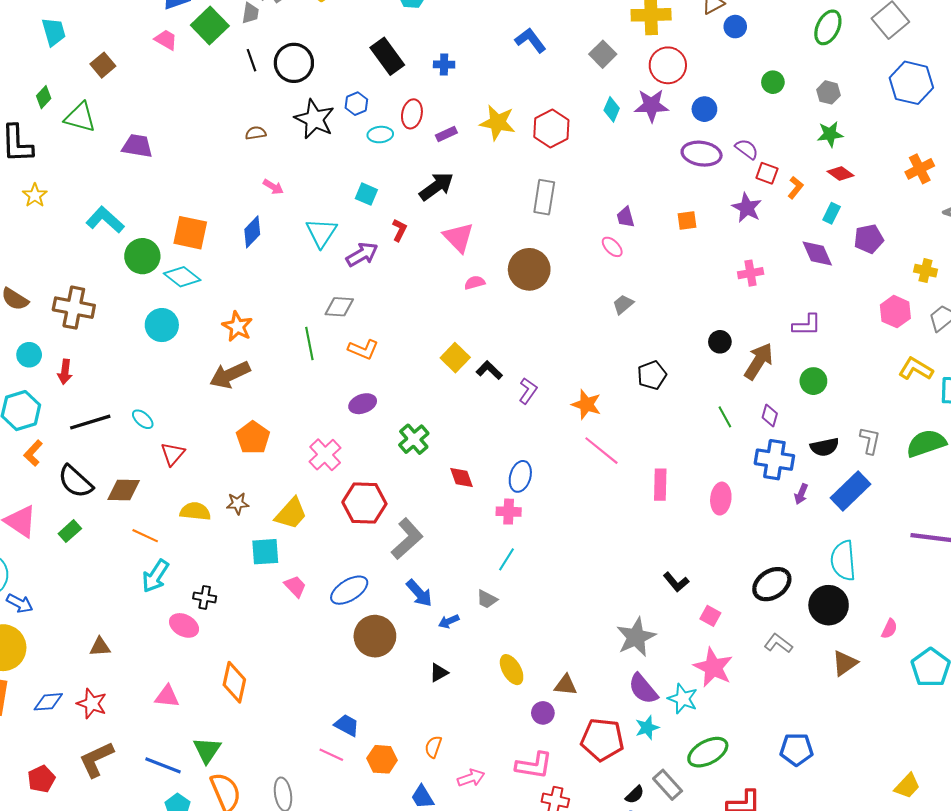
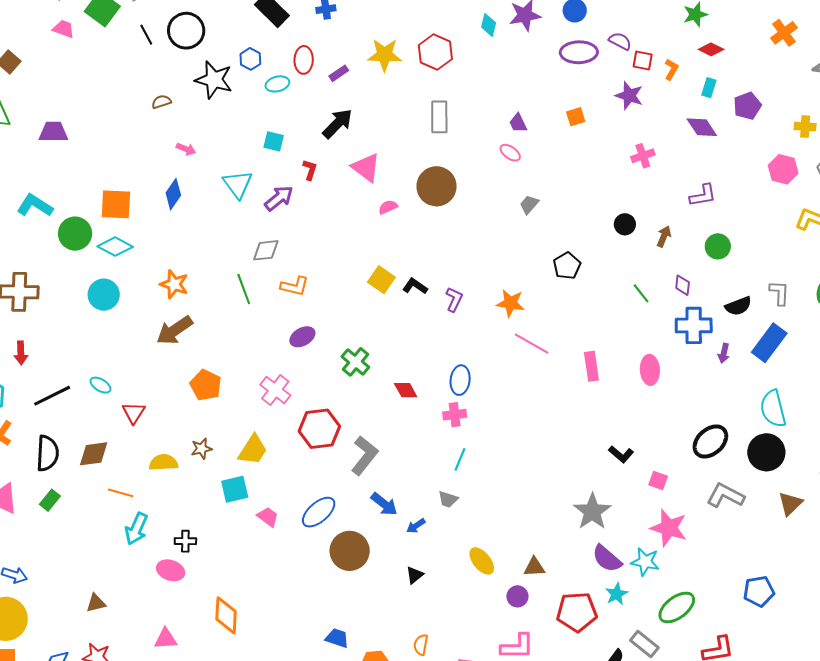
brown arrow: (759, 361) -> (664, 236), size x0.6
black semicircle: (75, 481) -> (47, 453), turned -120
gray L-shape: (778, 643) -> (726, 496), size x1.4

